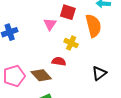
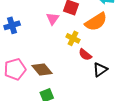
orange semicircle: (93, 26) -> (96, 22), turned 70
red semicircle: (59, 61) -> (85, 55), moved, turned -152

